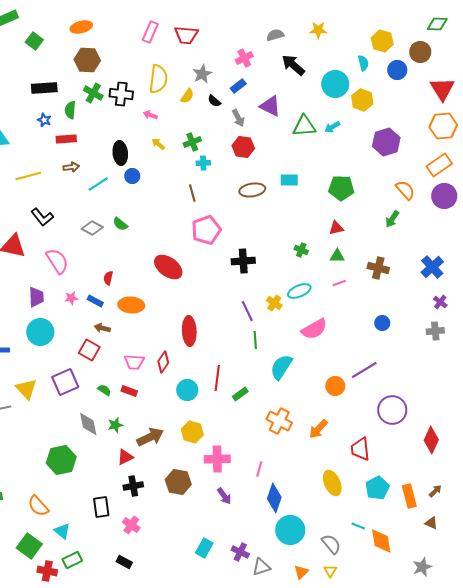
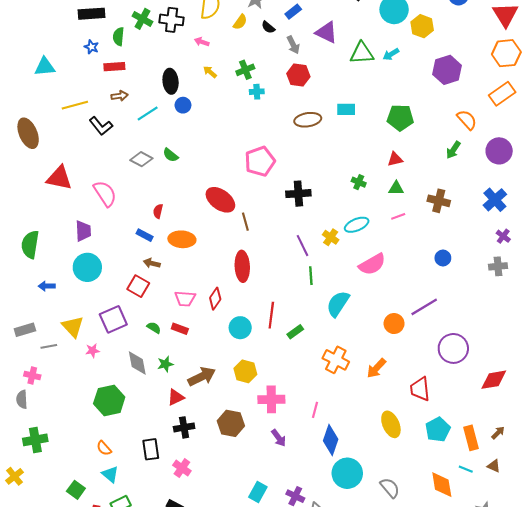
brown line: (192, 193) -> (245, 222), moved
purple circle: (444, 196) -> (499, 151), moved
black L-shape: (42, 217) -> (101, 126), moved
pink star: (71, 298) -> (93, 351), moved
red diamond: (431, 440) -> (494, 380), turned 56
orange semicircle: (38, 506) -> (104, 448), moved, size x0.7
cyan line: (358, 526) -> (466, 469), moved
green square: (29, 546) -> (76, 490), size x0.7

